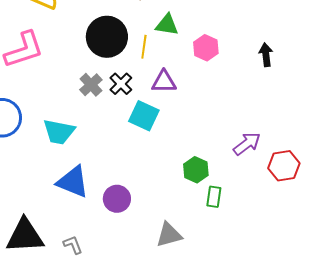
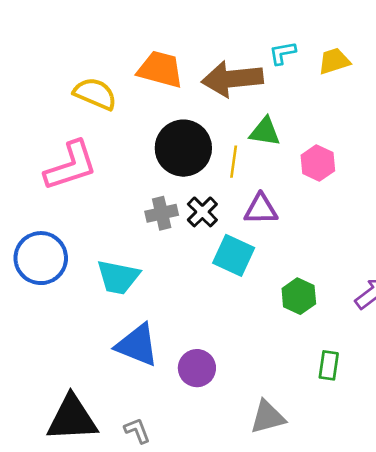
gray cross: (91, 85) -> (162, 213), turned 30
green hexagon: (196, 170) -> (299, 296), moved

